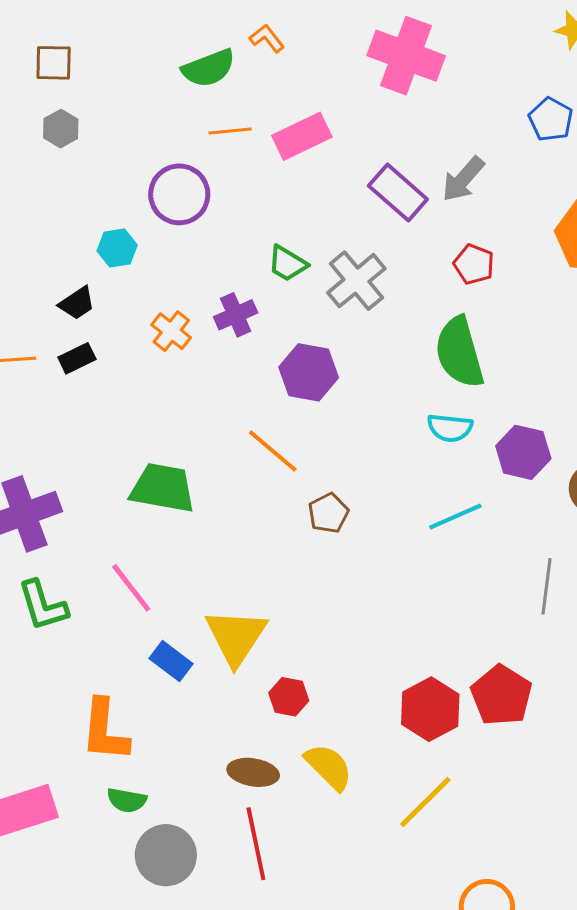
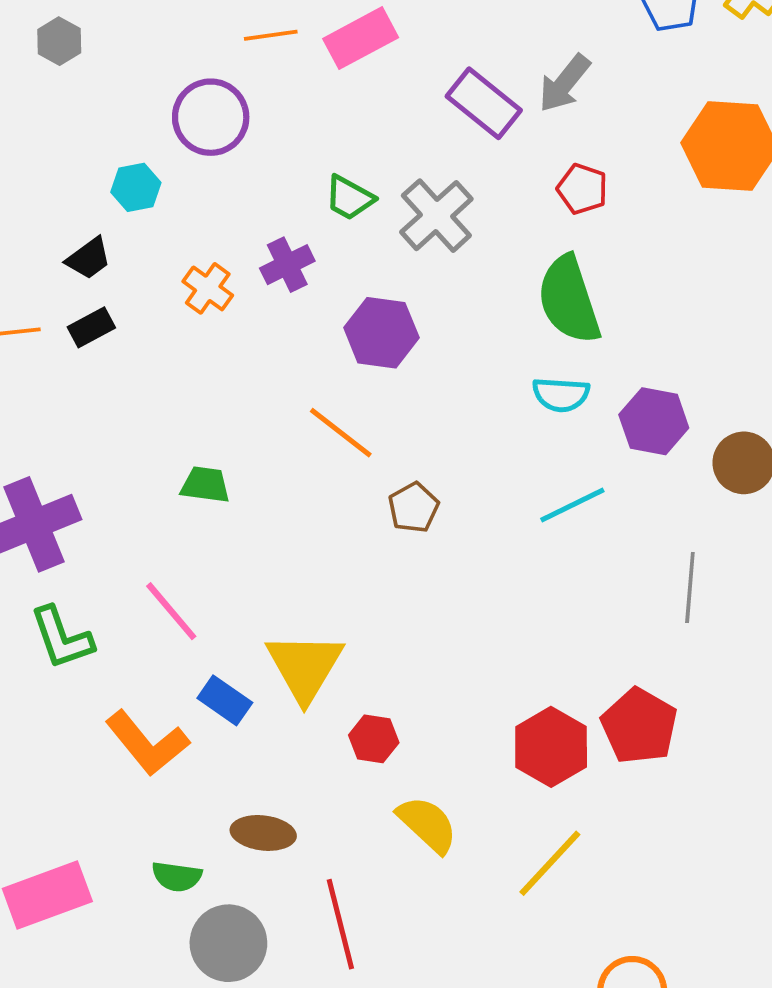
green trapezoid: (163, 488) -> (205, 485), size x0.6
orange L-shape: (105, 730) -> (147, 743), moved, turned -42
brown ellipse: (253, 772) -> (263, 833), moved

